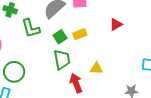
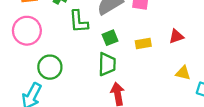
yellow rectangle: (80, 34) -> (143, 43), moved
yellow triangle: (96, 68) -> (183, 73), moved

